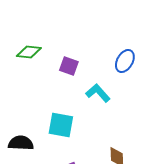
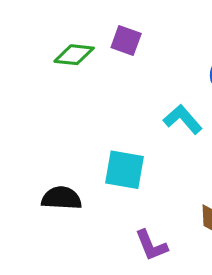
purple square: (69, 66) -> (126, 41), moved

